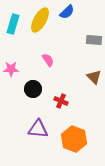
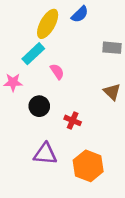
cyan rectangle: (13, 24) -> (33, 54), moved, turned 30

